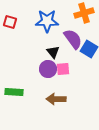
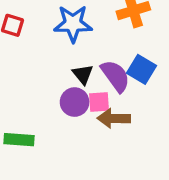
purple semicircle: (73, 39) -> (115, 76), moved
brown arrow: (56, 99) -> (114, 118), moved

